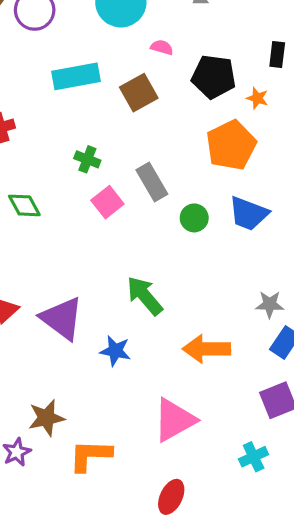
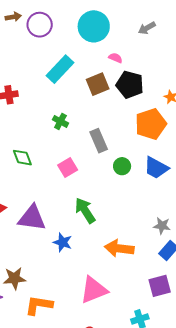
cyan rectangle: (76, 76) -> (60, 69), turned -44
black pentagon: (214, 77) -> (130, 85), moved
pink square: (107, 202) -> (68, 167), moved
green diamond: (24, 205) -> (22, 158), moved
purple triangle: (62, 318) -> (32, 218), turned -36

